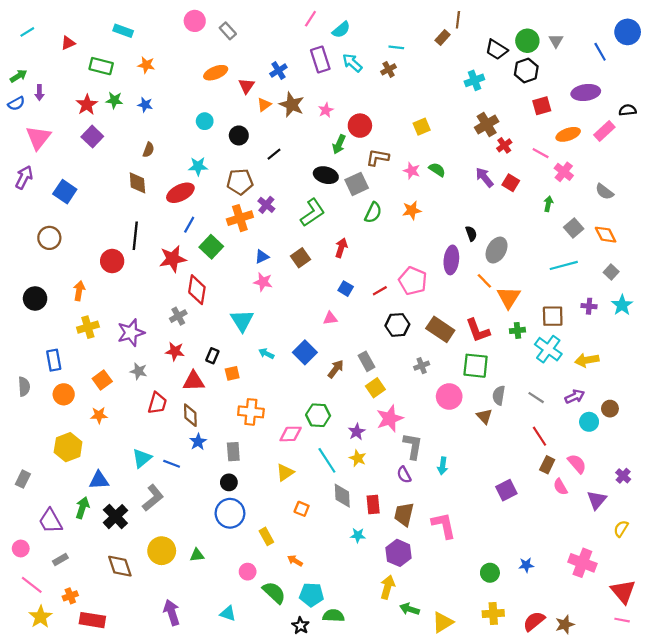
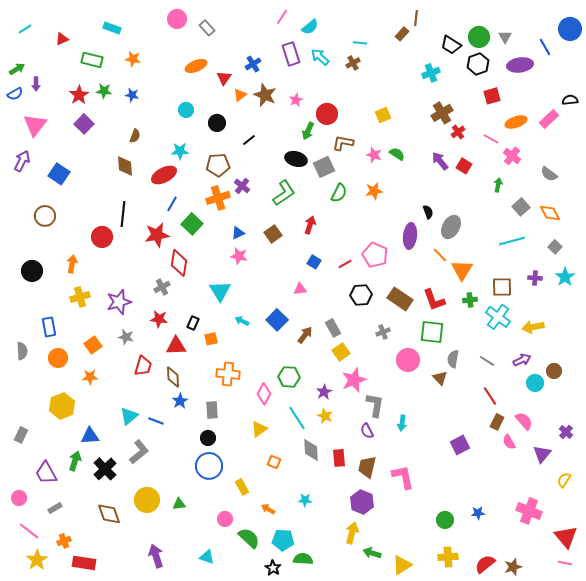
purple ellipse: (586, 93) -> (520, 65), moved
pink diamond: (291, 434) -> (264, 394), turned -60
cyan star: (358, 535) -> (305, 500), moved

